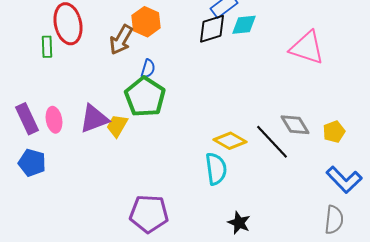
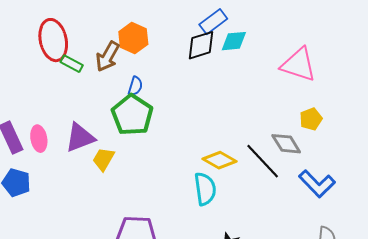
green rectangle: (47, 47) -> (72, 64), moved, turned -60
yellow trapezoid: (117, 126) -> (103, 159), moved
yellow pentagon: (334, 132) -> (311, 119), moved
blue L-shape: (344, 180) -> (317, 184), moved

